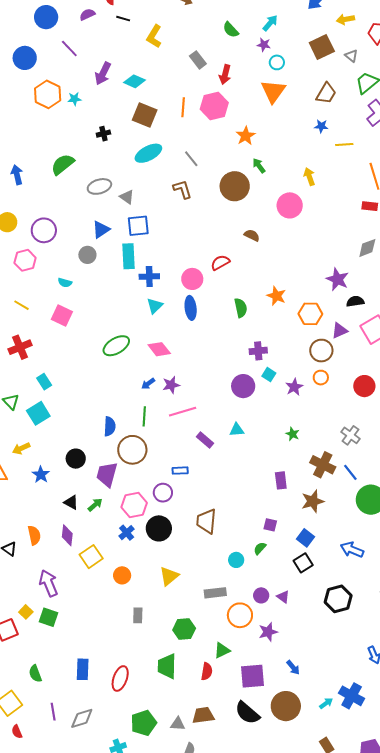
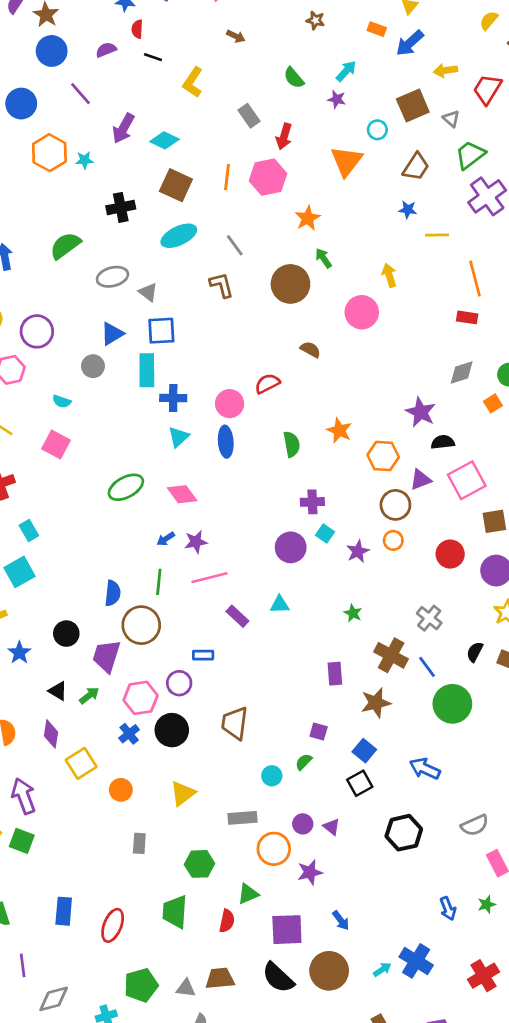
cyan circle: (277, 62) -> (377, 130), moved
black cross: (103, 134) -> (121, 207), size x1.5
gray diamond: (82, 718) -> (54, 999), moved

